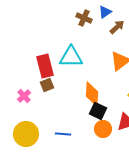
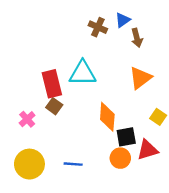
brown arrow: (117, 27) -> (137, 38), turned 119
brown square: (47, 85) -> (54, 106), turned -32
black square: (98, 111) -> (126, 137), moved, turned -36

